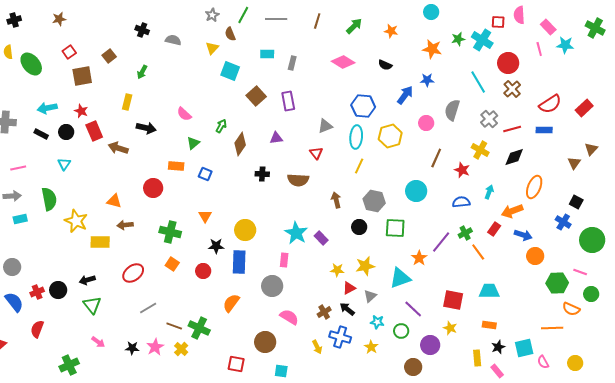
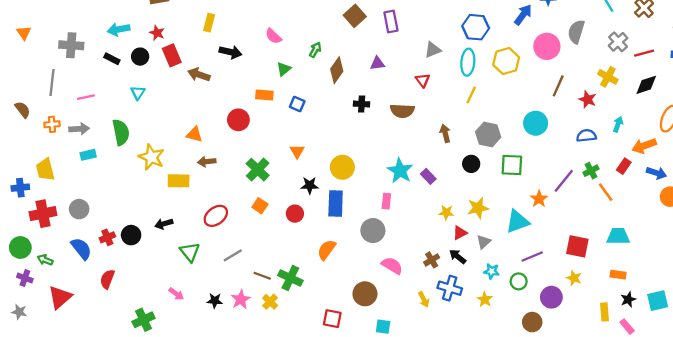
pink circle: (426, 123) -> (547, 46), size x1.5
green cross: (170, 232) -> (258, 170), turned 30
green triangle: (92, 305) -> (190, 252), moved
purple line: (413, 309) -> (532, 257), turned -66

